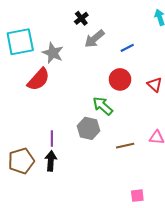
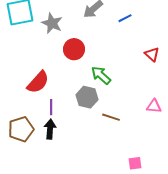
red semicircle: (39, 79) -> (38, 82), moved
red circle: (120, 79) -> (74, 49), moved
brown line: (125, 146) -> (111, 117), moved, turned 30

